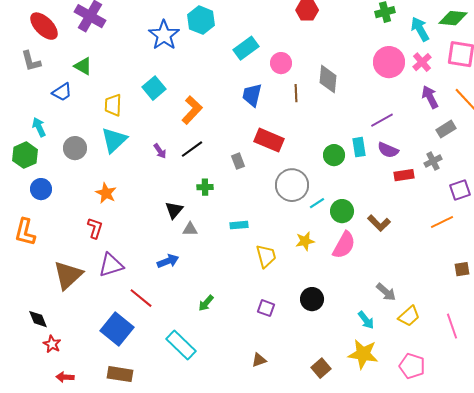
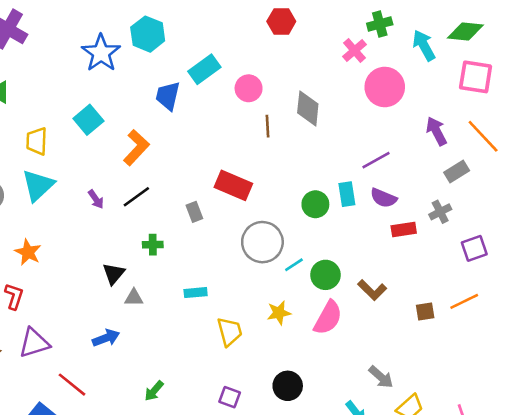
pink cross: (422, 62) -> (354, 50), moved
blue trapezoid: (252, 95) -> (168, 96), moved
orange line: (442, 222) -> (464, 301), moved
brown square: (462, 269) -> (425, 311), moved

